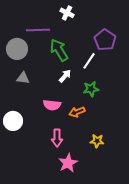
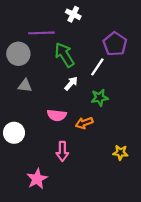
yellow star: (97, 141) -> (120, 153), moved
pink star: (68, 163) -> (37, 179), moved

